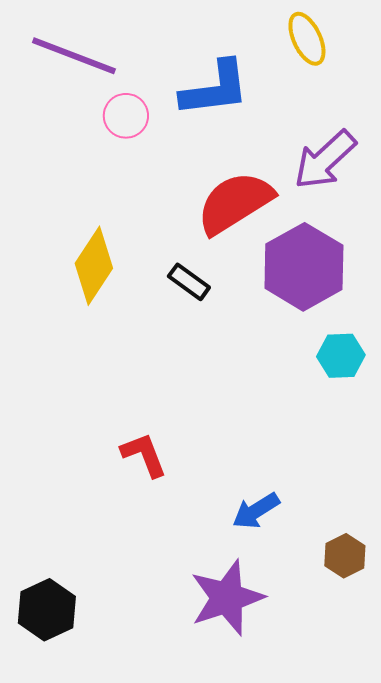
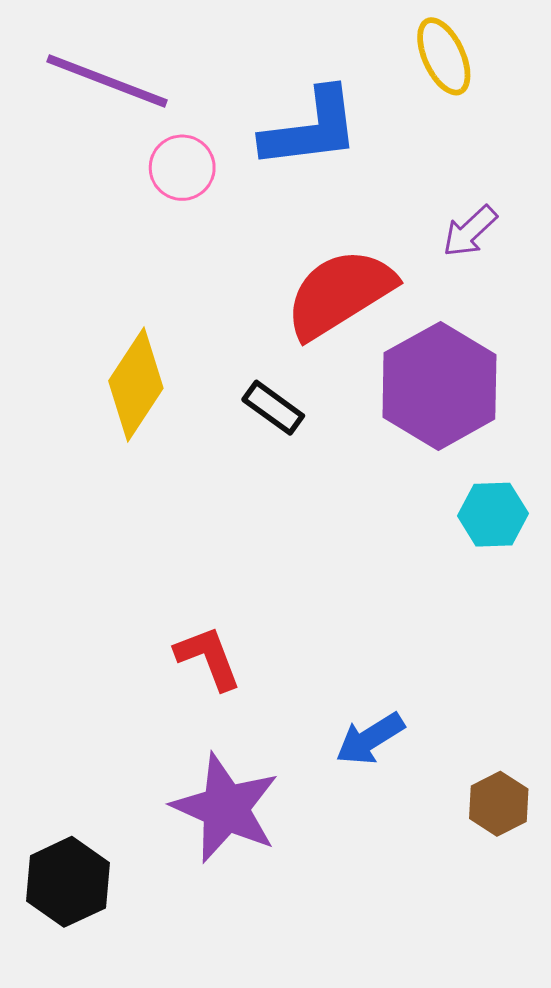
purple arrow: (325, 160) -> (470, 231), size x0.6
purple star: (227, 598) -> (226, 808), moved, turned -30

